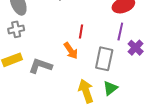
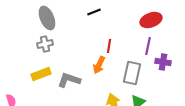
purple cross: (136, 48) -> (163, 62), turned -35
orange arrow: (71, 51) -> (99, 65), turned 60

